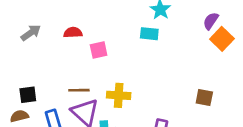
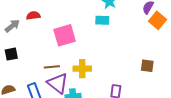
red semicircle: (73, 33) -> (33, 16), moved
pink square: (99, 50) -> (65, 35), size x1.6
black square: (28, 95) -> (11, 54), moved

